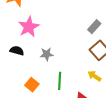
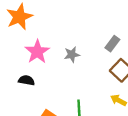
gray star: (47, 54) -> (72, 55), moved

